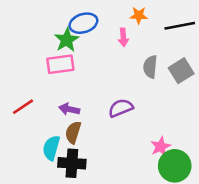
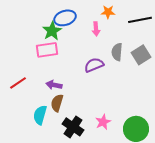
purple semicircle: (121, 108) -> (94, 65), moved
pink star: (161, 147) -> (103, 122), moved
black cross: (72, 163) -> (73, 127), moved, turned 30

